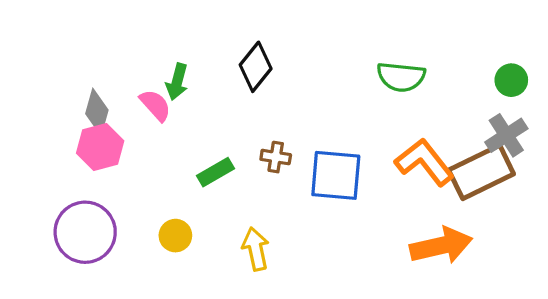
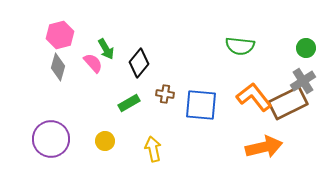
black diamond: (256, 67) -> (139, 63), moved
green arrow: (177, 82) -> (106, 49), turned -45
pink hexagon: (100, 147) -> (60, 35), moved

